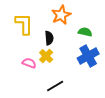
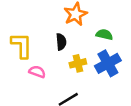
yellow L-shape: (24, 24) -> (22, 45), moved
yellow cross: (46, 56) -> (78, 63), moved, turned 32

